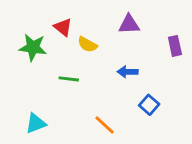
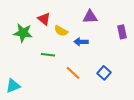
blue arrow: (128, 72) -> (81, 42), moved
cyan triangle: (36, 123) -> (13, 86), moved
orange line: (105, 125) -> (73, 73), moved

